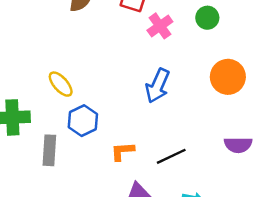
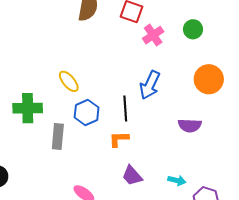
purple semicircle: (238, 145) -> (190, 125), moved
black line: (171, 156) -> (125, 109), moved, turned -70

